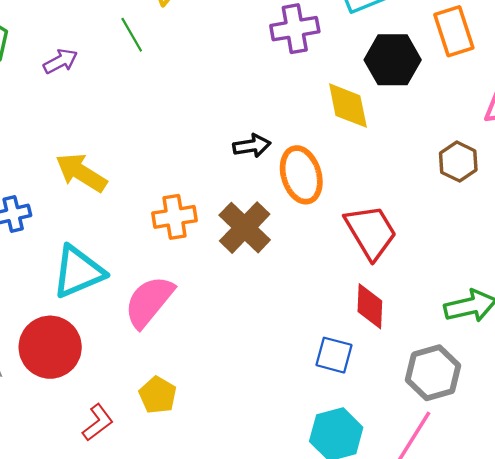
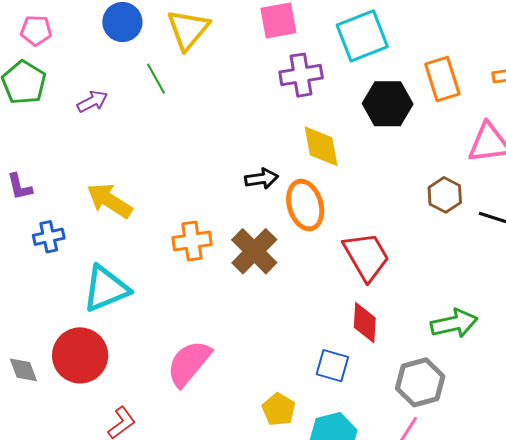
yellow diamond: (348, 106) -> (321, 146), moved
pink semicircle: (149, 302) -> (189, 363), moved
yellow pentagon: (158, 395) -> (279, 409), moved

